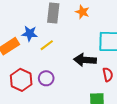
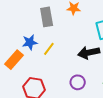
purple circle: (46, 78) -> (78, 82), moved

